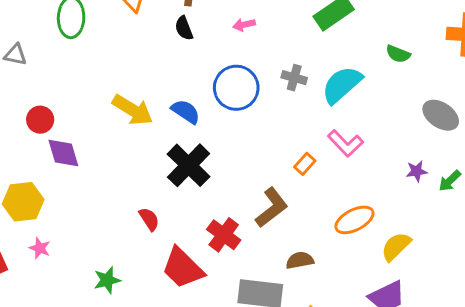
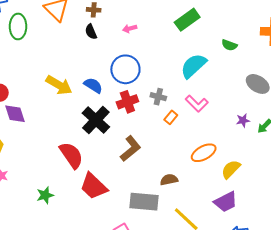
gray cross: (294, 78) -> (158, 97), moved
brown L-shape: (272, 208) -> (131, 149), moved
red semicircle: (149, 219) -> (71, 155), size x1.8
red cross: (224, 235) -> (127, 102), moved, turned 35

